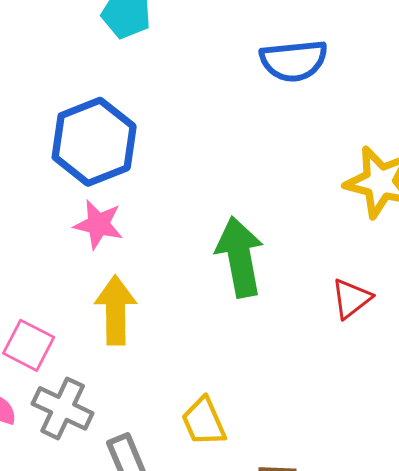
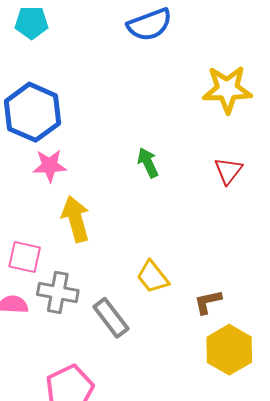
green arrow: (240, 257) -> (148, 163), size x0.6

